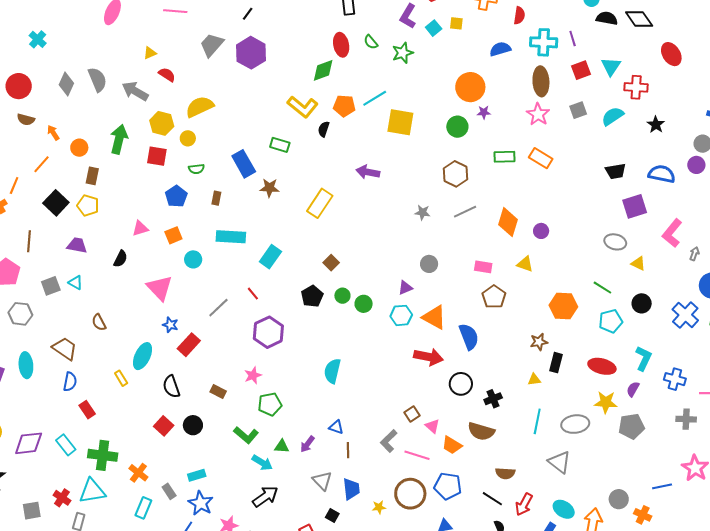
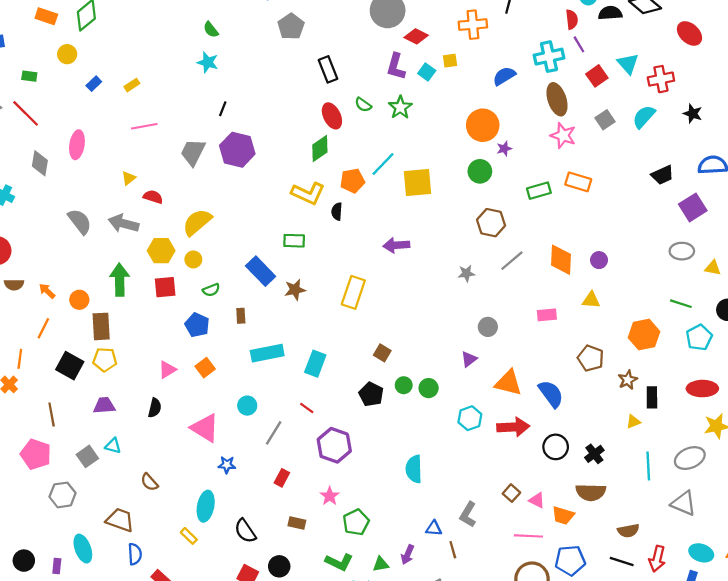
red semicircle: (519, 15) -> (572, 19), moved
gray diamond: (66, 84) -> (40, 163), moved
brown rectangle: (92, 176) -> (101, 326), size x1.4
cyan circle: (193, 259) -> (247, 406), moved
brown pentagon: (494, 297) -> (591, 358), moved
cyan hexagon: (401, 315) -> (470, 418), moved
red rectangle: (189, 345) -> (282, 478), moved, size x0.7
gray L-shape: (389, 441) -> (468, 515), moved

